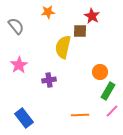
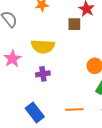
yellow semicircle: (63, 47) -> (43, 46), moved, turned -100
blue rectangle: (24, 118) -> (35, 113), moved

